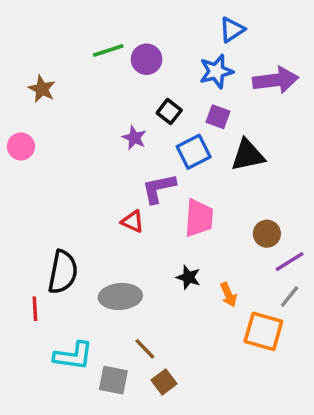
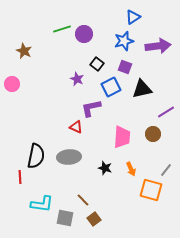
pink trapezoid: (199, 218) -> (122, 137), moved
purple line: (290, 262) -> (166, 112), moved
black star: (188, 277) -> (105, 168), moved
gray ellipse: (120, 296) -> (69, 157), moved

